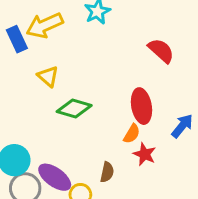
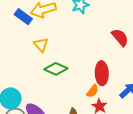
blue rectangle: (17, 39) -> (23, 17), turned -36

